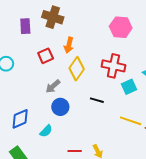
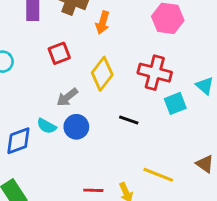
orange arrow: (69, 45) -> (103, 23), moved
yellow line: (131, 121) -> (158, 175), moved
cyan semicircle: (46, 131) -> (47, 126), moved, turned 72

